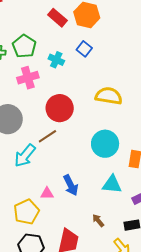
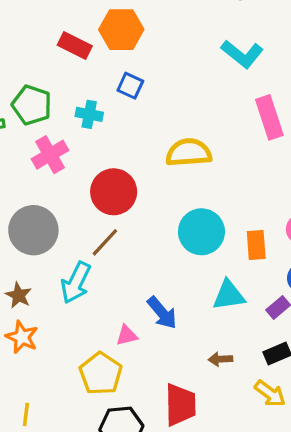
brown arrow: (98, 220) -> (220, 359), turned -40

